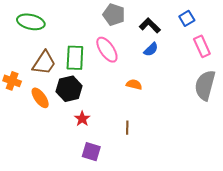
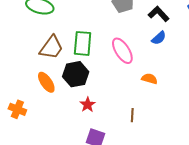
pink ellipse: (107, 50) -> (122, 51), moved
orange cross: (12, 81) -> (17, 109), moved
orange semicircle: (134, 85) -> (149, 79), moved

